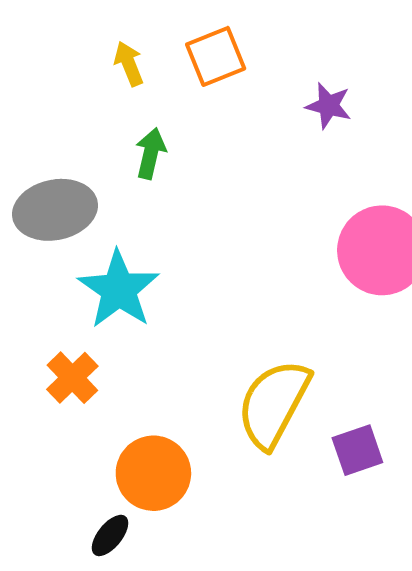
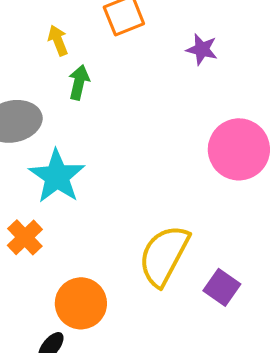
yellow arrow: (129, 64) -> (58, 40), moved
purple square: (357, 450) -> (222, 287), turned -36

